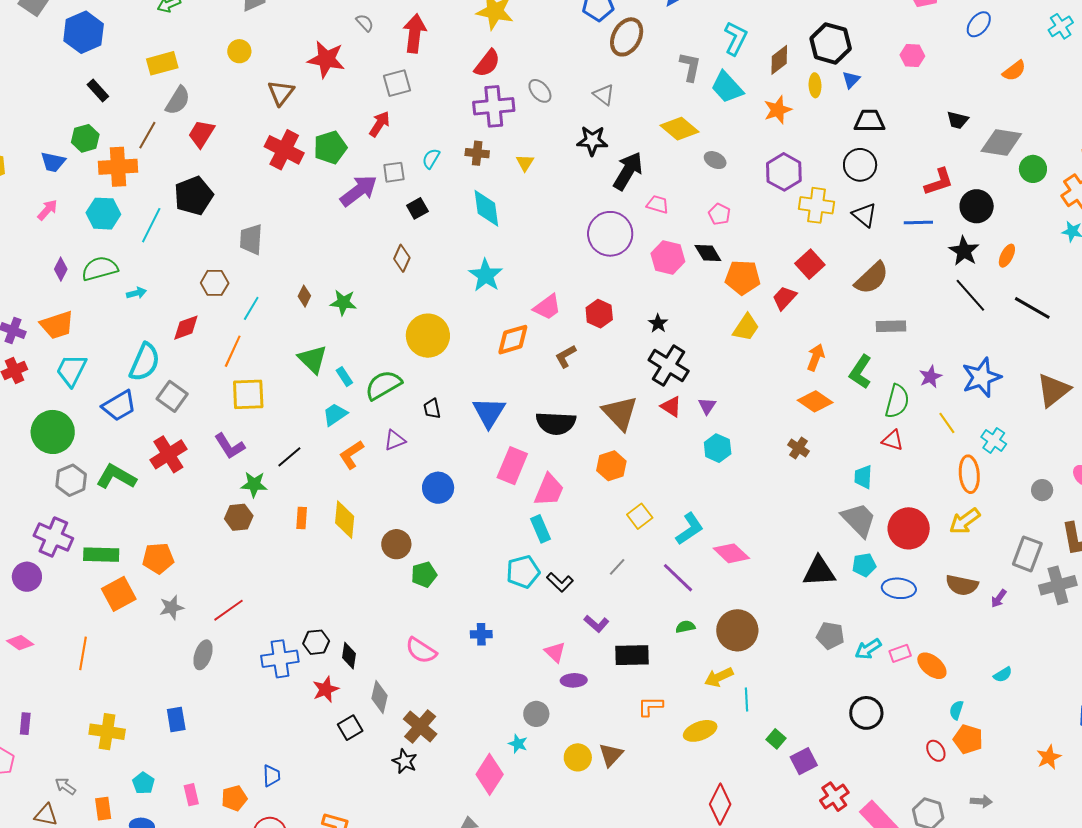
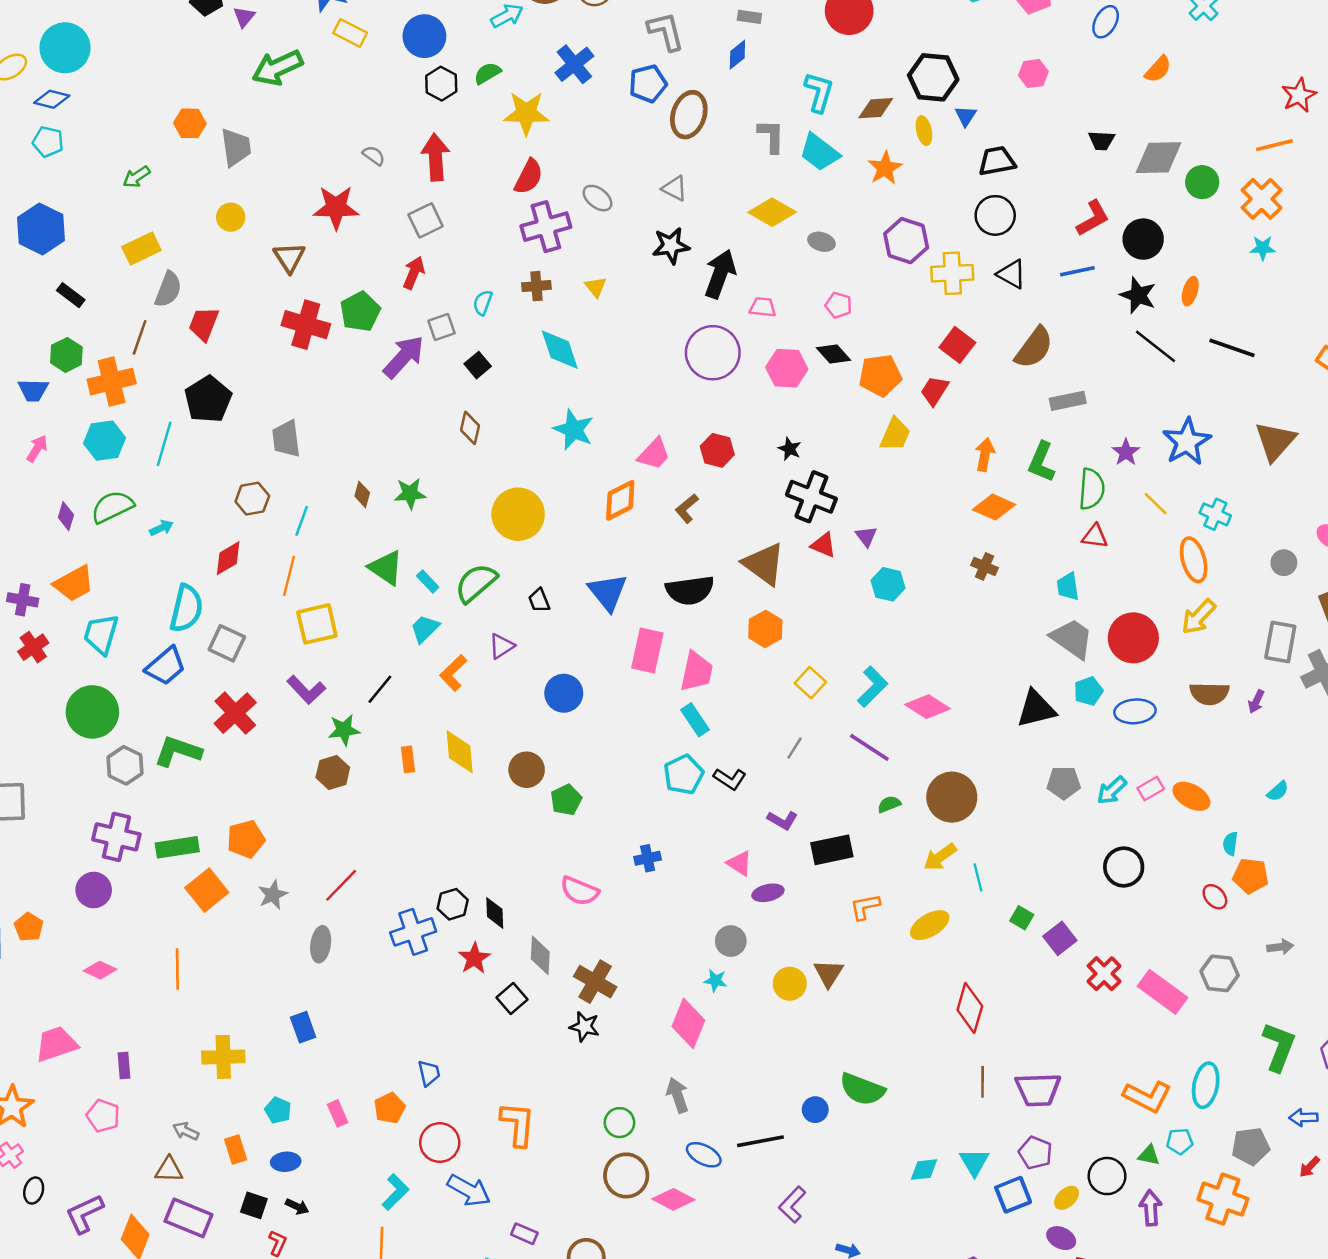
brown diamond: (779, 60) -> (876, 108), turned 44

